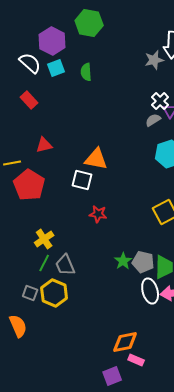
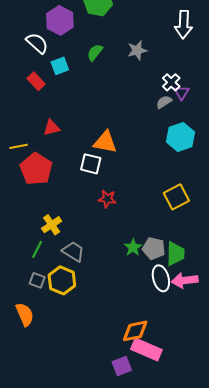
gray star: (154, 60) -> (137, 50), moved
cyan square: (56, 68) -> (60, 66), moved
green semicircle: (86, 72) -> (95, 52), turned 42
green line: (44, 263) -> (37, 249), moved
gray trapezoid: (65, 265) -> (73, 252), turned 145
pink rectangle: (136, 360) -> (146, 349), size x1.8

